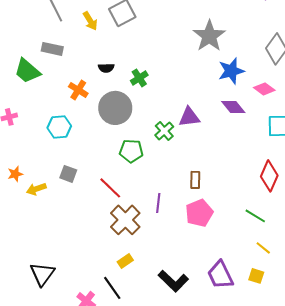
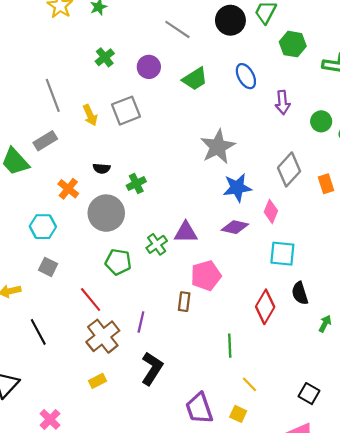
gray rectangle: (52, 49) -> (45, 141), turned -50
pink diamond: (264, 89) -> (271, 211), turned 70
purple diamond: (233, 107) -> (235, 227), turned -45
gray square: (68, 174) -> (48, 267), moved
pink pentagon: (199, 213) -> (206, 276), moved
green line: (255, 216) -> (230, 346), moved, turned 50
black L-shape: (173, 281) -> (152, 368), moved, turned -108
black line: (112, 288) -> (38, 332), moved

